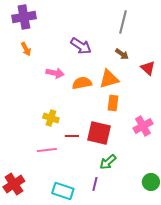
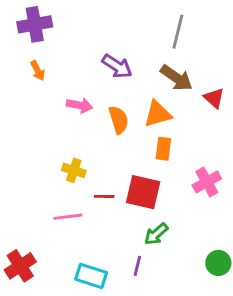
brown arrow: (122, 54) -> (176, 78), size x1.6
orange semicircle: (82, 83) -> (119, 120), turned 84

